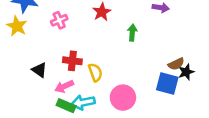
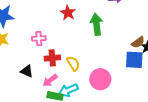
pink cross: (59, 20) -> (39, 38), moved, turned 32
green arrow: (132, 33) -> (96, 24), size x1.5

